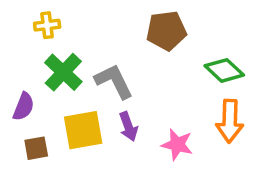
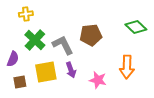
brown pentagon: (166, 31) -> (91, 35), moved
green diamond: (224, 70) -> (136, 27), moved

